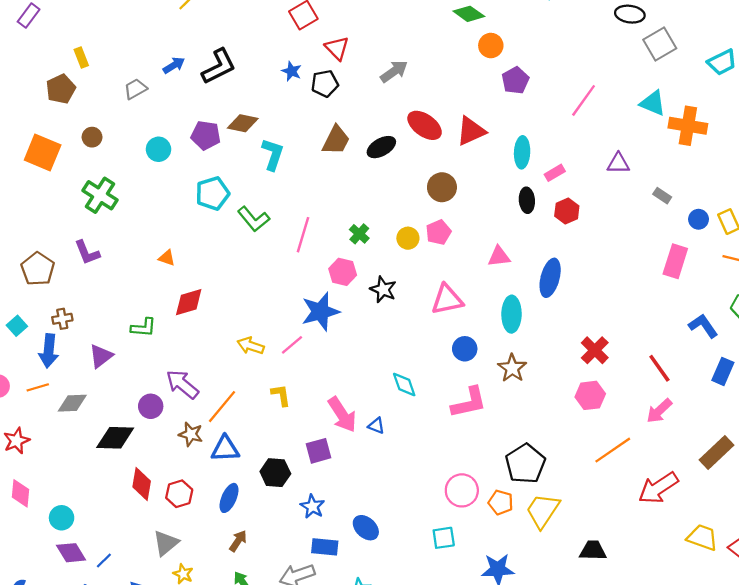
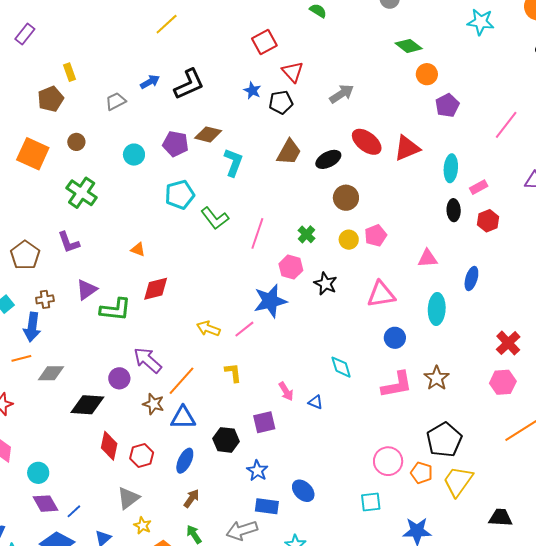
brown circle: (442, 187) -> (346, 198), moved
blue ellipse: (550, 278) -> (471, 279), size x0.7
green L-shape: (143, 327) -> (115, 309), size x1.4
purple triangle: (101, 356) -> (87, 290), moved
brown star: (512, 368) -> (437, 378), moved
pink arrow: (342, 415) -> (286, 391), size x0.6

